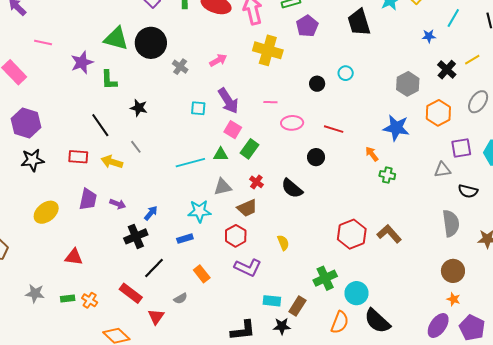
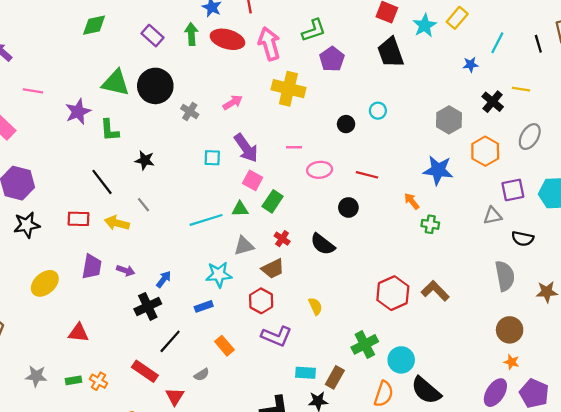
yellow line: (472, 60) -> (521, 89), turned 42

